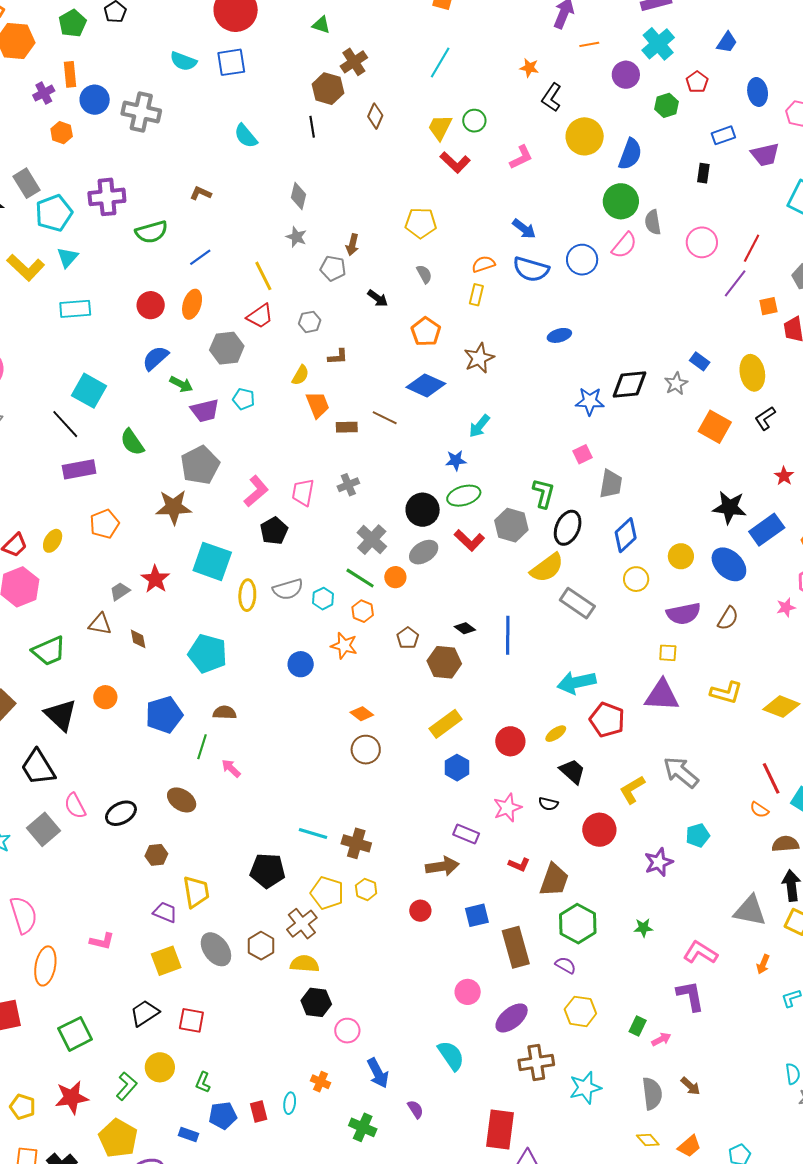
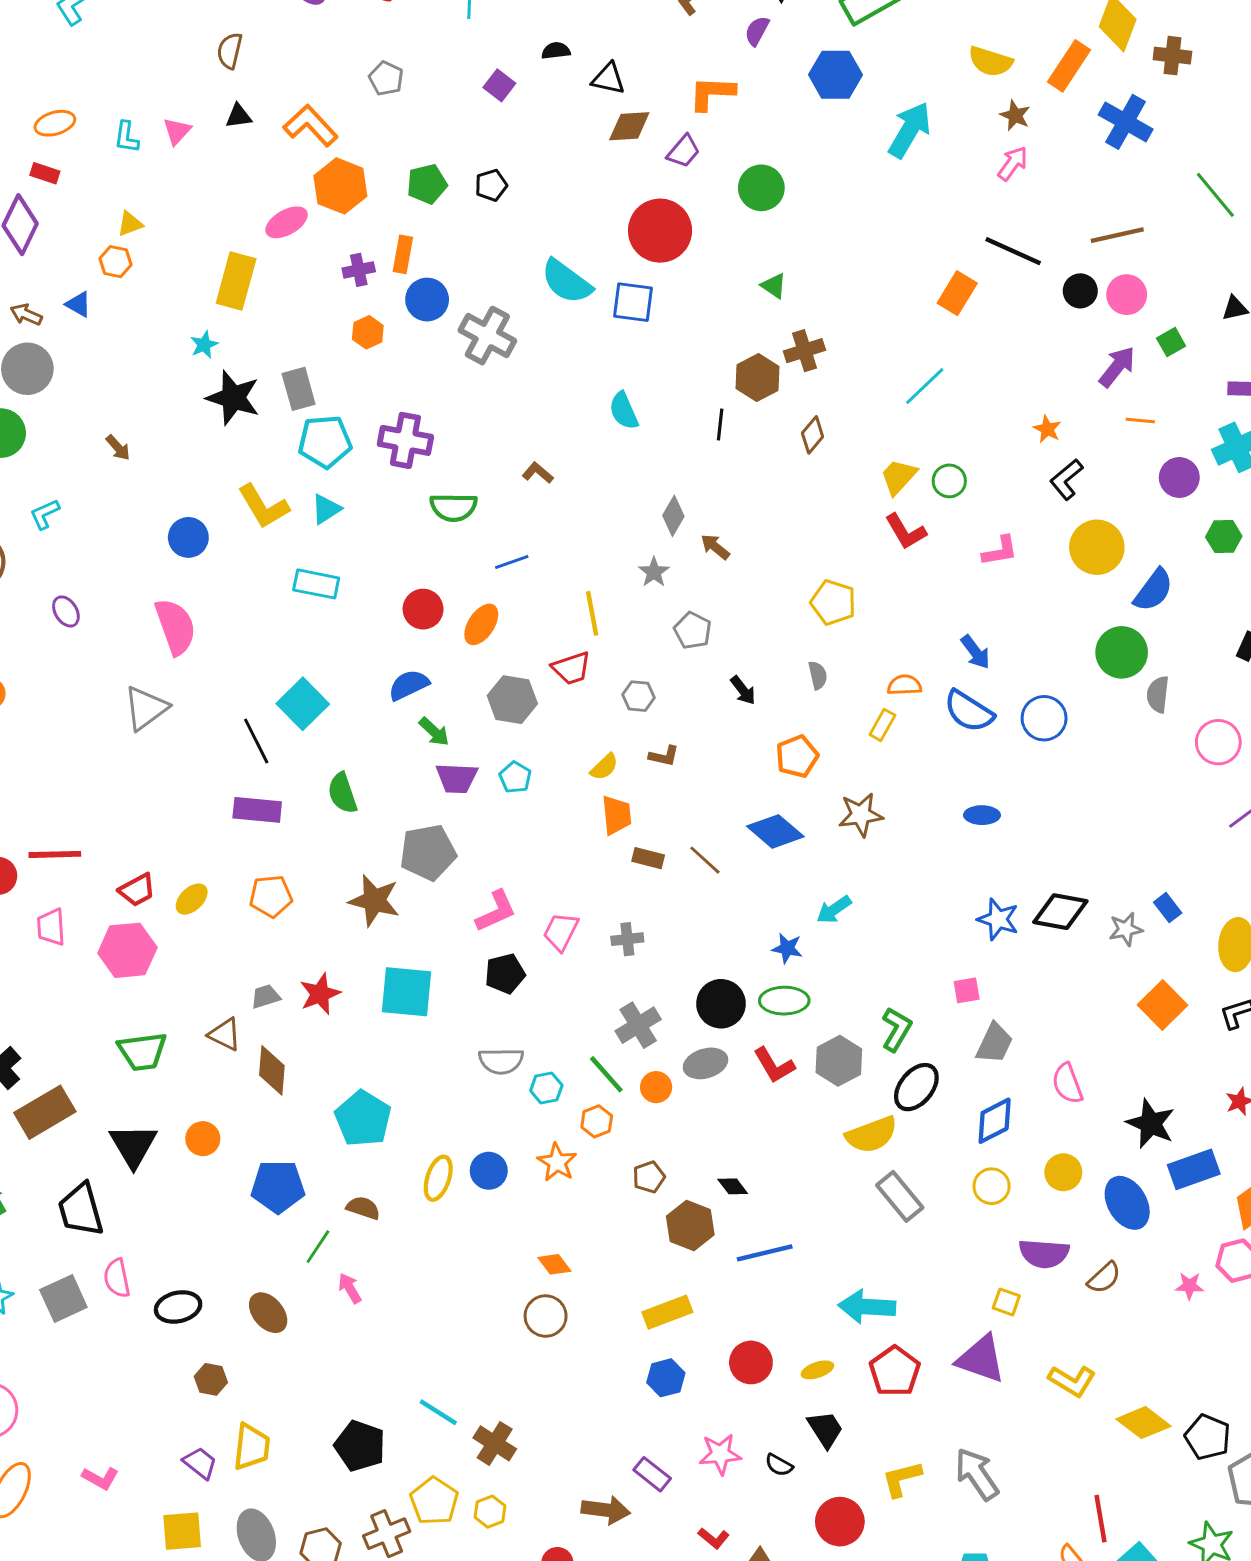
cyan semicircle: (183, 61) -> (567, 282), size x1.4
brown arrow: (352, 245) -> (715, 547), moved, turned 100
pink semicircle: (624, 245) -> (1067, 1084), moved, turned 104
cyan square: (212, 561) -> (406, 992), turned -30
yellow ellipse: (247, 595) -> (438, 1178), moved
blue line: (508, 635) -> (765, 1253), moved, turned 60
brown diamond: (138, 639) -> (272, 1070), size x1.6

